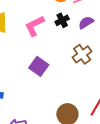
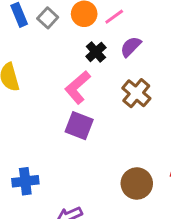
pink L-shape: (34, 26) -> (78, 87), moved

